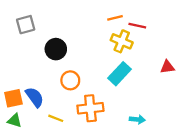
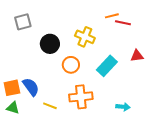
orange line: (115, 18) -> (112, 16), moved
yellow cross: (122, 41) -> (85, 37), moved
red triangle: (167, 67) -> (137, 56), moved
orange circle: (70, 80) -> (71, 65), moved

